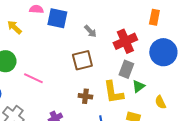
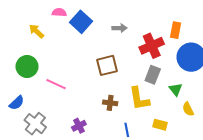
orange rectangle: (154, 17) -> (176, 30), moved
blue square: (57, 18) -> (81, 22), turned 30
gray arrow: (90, 31) -> (119, 28), moved, turned -48
green triangle: (138, 86) -> (176, 89), moved, turned -32

